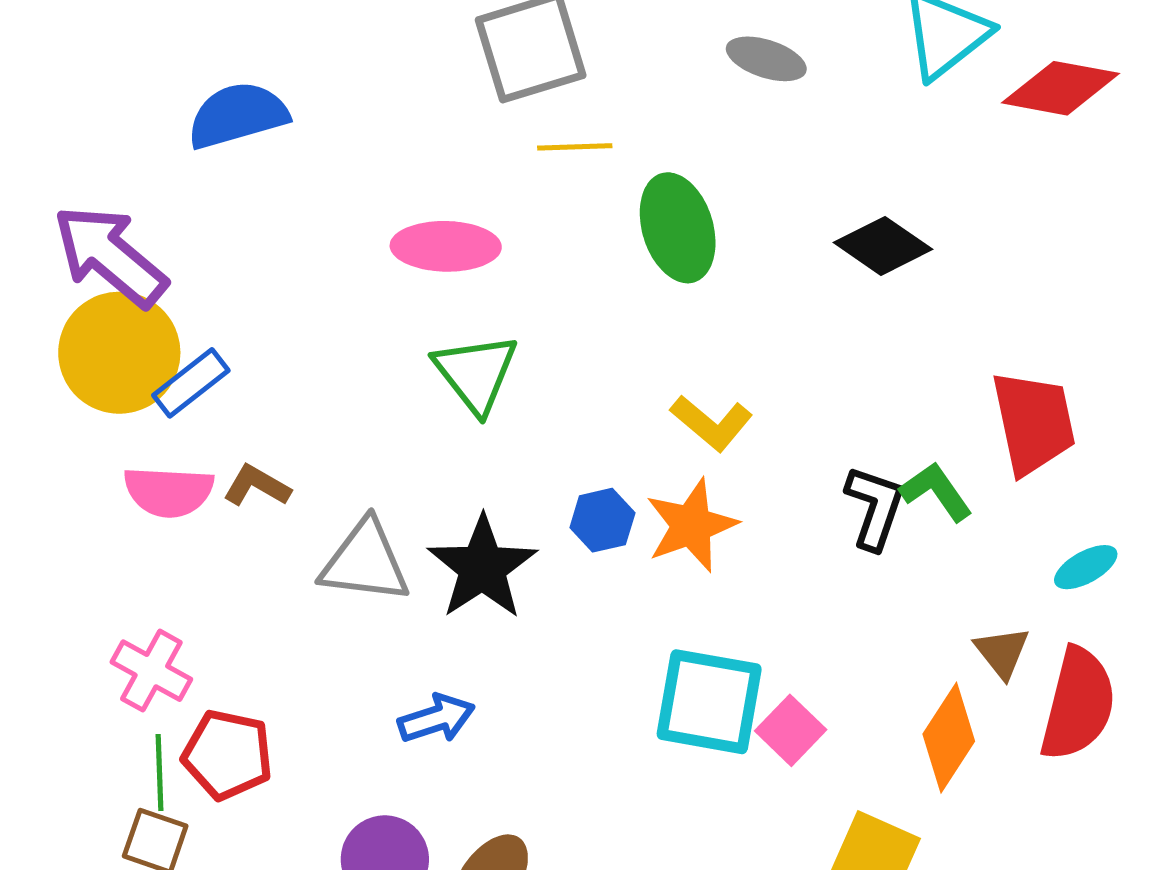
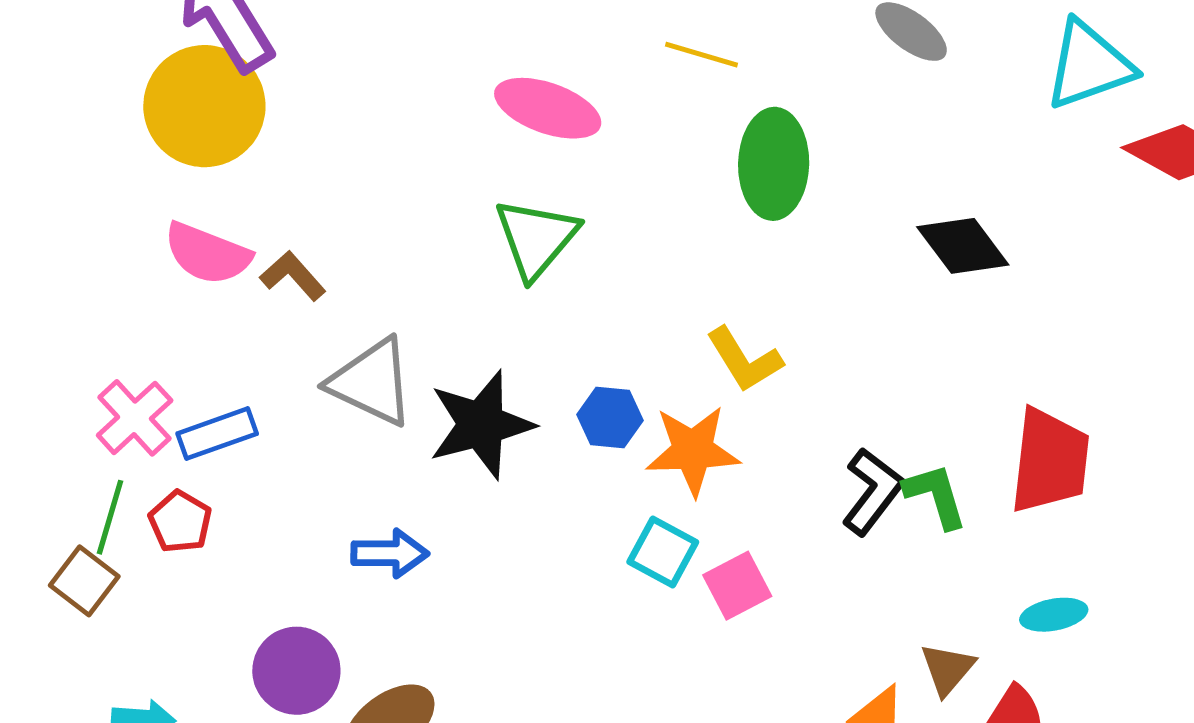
blue rectangle: (191, 383) -> (217, 434), moved
cyan square: (709, 702) -> (663, 552), moved, size x0.6
pink square: (791, 730) -> (737, 586), moved
red pentagon: (228, 755) -> (180, 522), size x0.7

